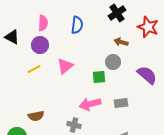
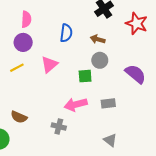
blue semicircle: (77, 25) -> (66, 33), moved
brown arrow: (121, 42) -> (98, 39), moved
brown semicircle: (36, 116) -> (19, 117), turned 35

